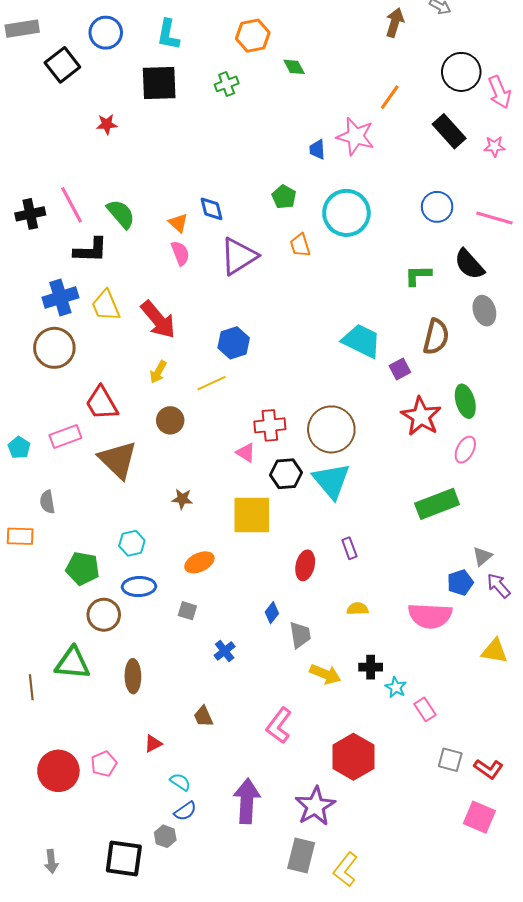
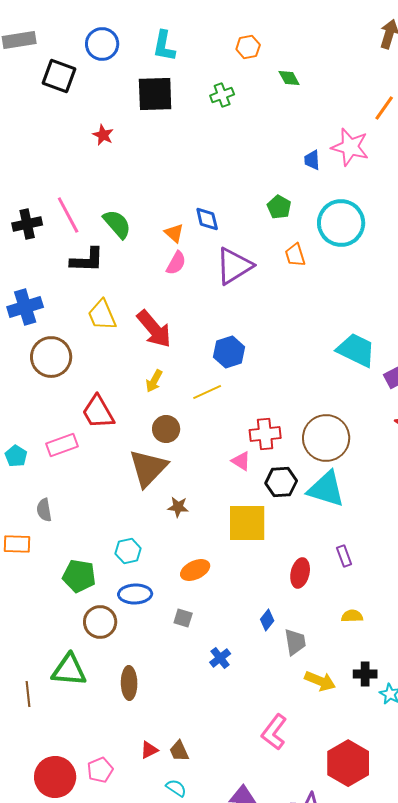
orange hexagon: (253, 36) -> (248, 47), size x0.7
black square: (62, 65) -> (59, 76), turned -32
red star: (107, 124) -> (103, 135), turned 30
pink semicircle: (180, 253) -> (176, 263), turned 50
blue cross: (60, 297) -> (25, 307), moved
brown triangle: (118, 460) -> (148, 468), moved, turned 30
cyan triangle: (331, 481) -> (326, 489), turned -33
brown trapezoid: (203, 716) -> (179, 751), moved

